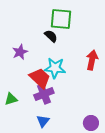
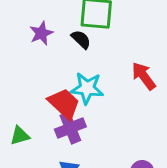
purple star: (20, 52) -> (41, 33), moved
red arrow: (92, 60) -> (144, 76), turned -48

